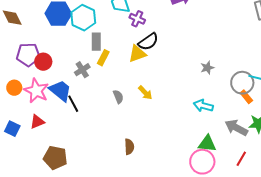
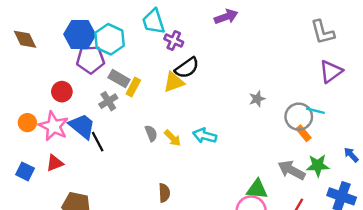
gray rectangle: (96, 42) -> (119, 79), moved, turned -60
purple pentagon: (28, 55) -> (90, 60), moved
yellow arrow: (145, 93) -> (173, 138), moved
cyan arrow: (203, 106) -> (205, 136), moved

